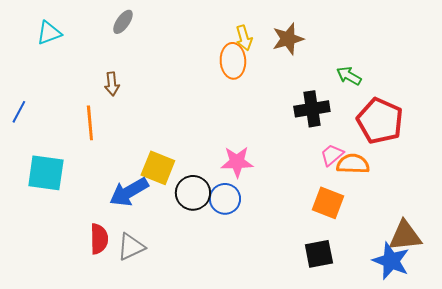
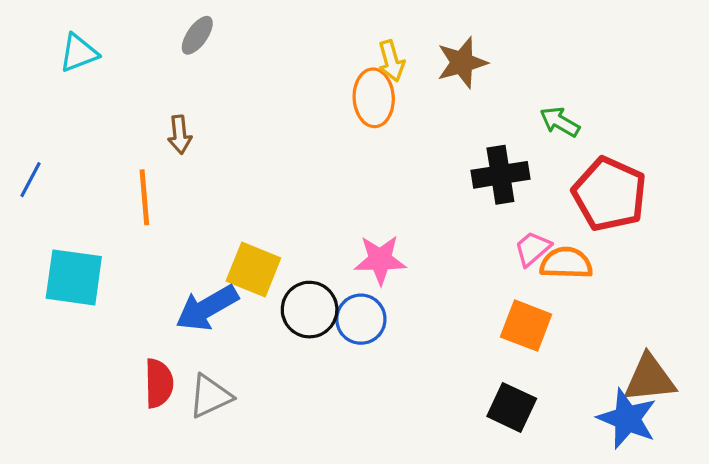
black square: (319, 254) -> (512, 407), turned 36

